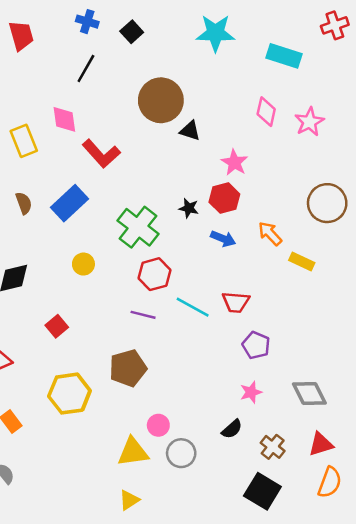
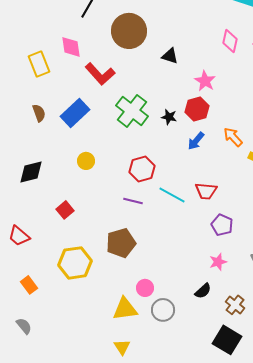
brown circle: (161, 100) -> (129, 31), moved
green cross: (138, 227) -> (132, 111), moved
blue arrow: (223, 239) -> (196, 141), turned 108
yellow triangle: (129, 500) -> (122, 347), turned -30

